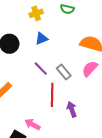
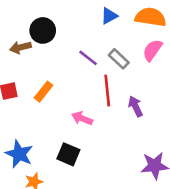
blue triangle: (42, 39) -> (109, 16), moved
pink arrow: (32, 124) -> (82, 118), moved

